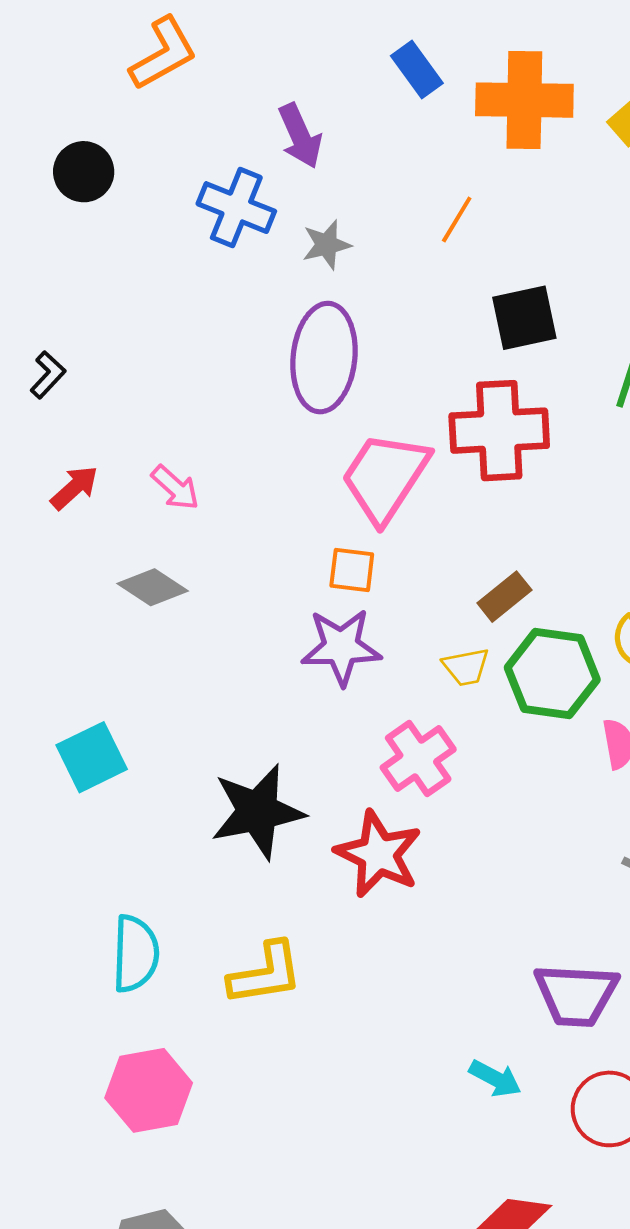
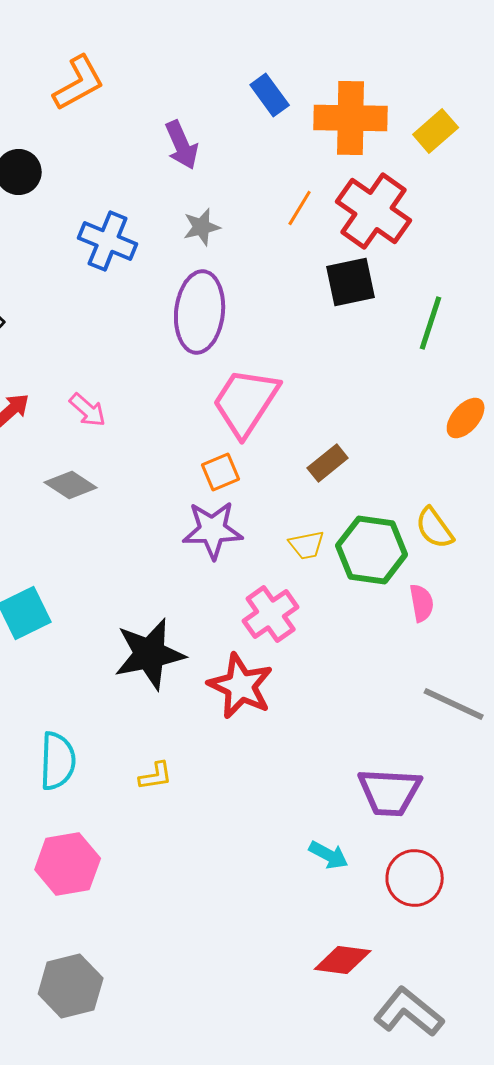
blue cross: (236, 208) -> (108, 241), moved
red cross: (499, 431) -> (374, 211), moved, turned 38
orange square: (352, 570) -> (221, 472), turned -30
brown rectangle: (504, 597) -> (328, 463), moved
yellow L-shape: (266, 974) -> (156, 776), size x0.6

